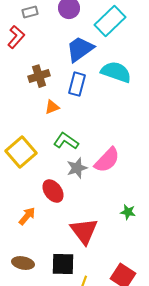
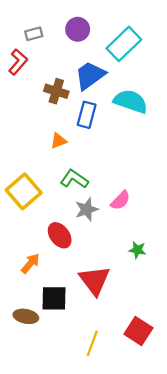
brown cross: (39, 76) -> (56, 91), moved, turned 35
pink semicircle: (107, 160) -> (120, 200), size x0.7
green star: (128, 212) -> (137, 250), moved
black square: (63, 264) -> (54, 298), moved

